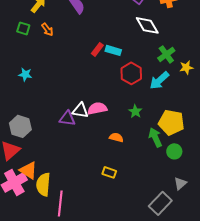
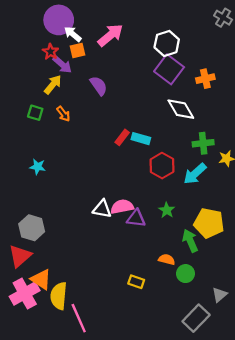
green cross: (166, 54) -> (203, 143), turned 30
purple triangle: (67, 118) -> (136, 218), moved
orange semicircle: (116, 137) -> (167, 259), moved
green circle: (174, 151) -> (185, 274), moved
pink line: (60, 203) -> (79, 318), turned -30

